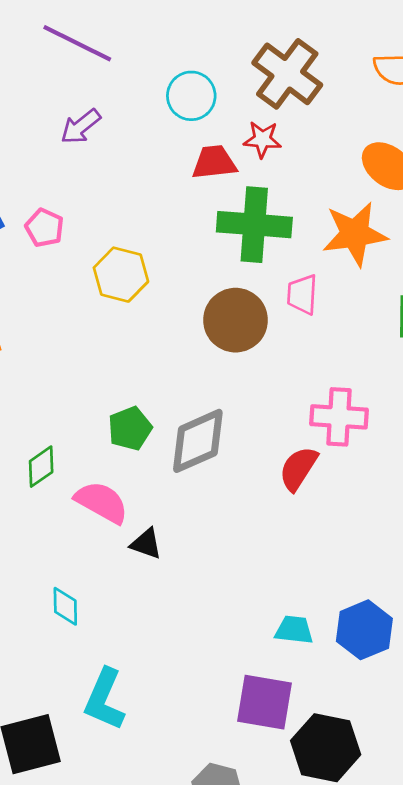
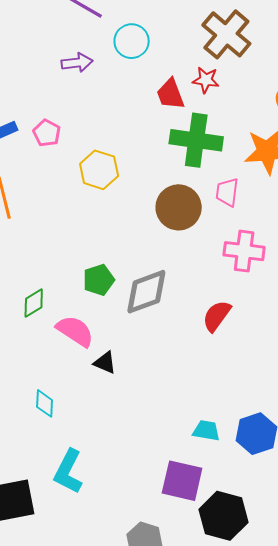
cyan circle: (191, 96) -> (132, 41), moved
purple arrow: (81, 127) -> (77, 63), turned -152
red trapezoid: (214, 162) -> (170, 94), turned -108
pink cross: (339, 417) -> (244, 251), moved

